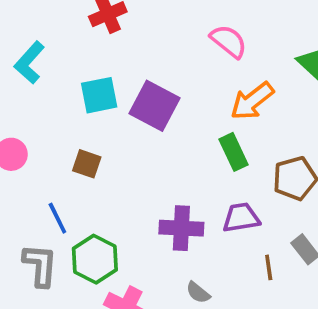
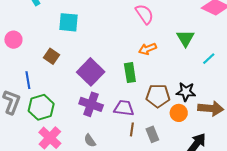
orange arrow: (252, 101) -> (148, 49), size x0.7
purple square: (154, 106) -> (91, 72), moved
brown line: (269, 267) -> (132, 129), moved

